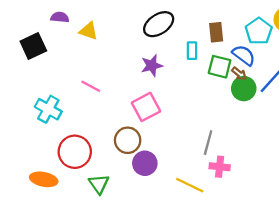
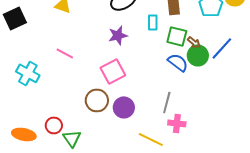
blue semicircle: (244, 55) -> (178, 62), moved
red circle: (75, 152) -> (54, 125), moved, size x0.6
purple circle: (145, 163) -> (124, 107), moved

